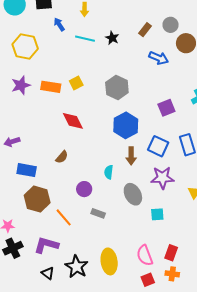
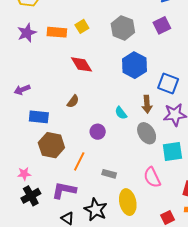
purple square: (166, 108) -> (162, 25), moved
brown arrow: (131, 156) -> (147, 104), moved
cyan semicircle: (109, 172) -> (121, 113), turned -40
gray rectangle: (98, 213) -> (109, 174), moved
cyan square: (157, 214) -> (172, 152), size x1.5
orange line: (64, 217) -> (79, 161), turned 72
pink semicircle: (145, 255) -> (152, 177), moved

